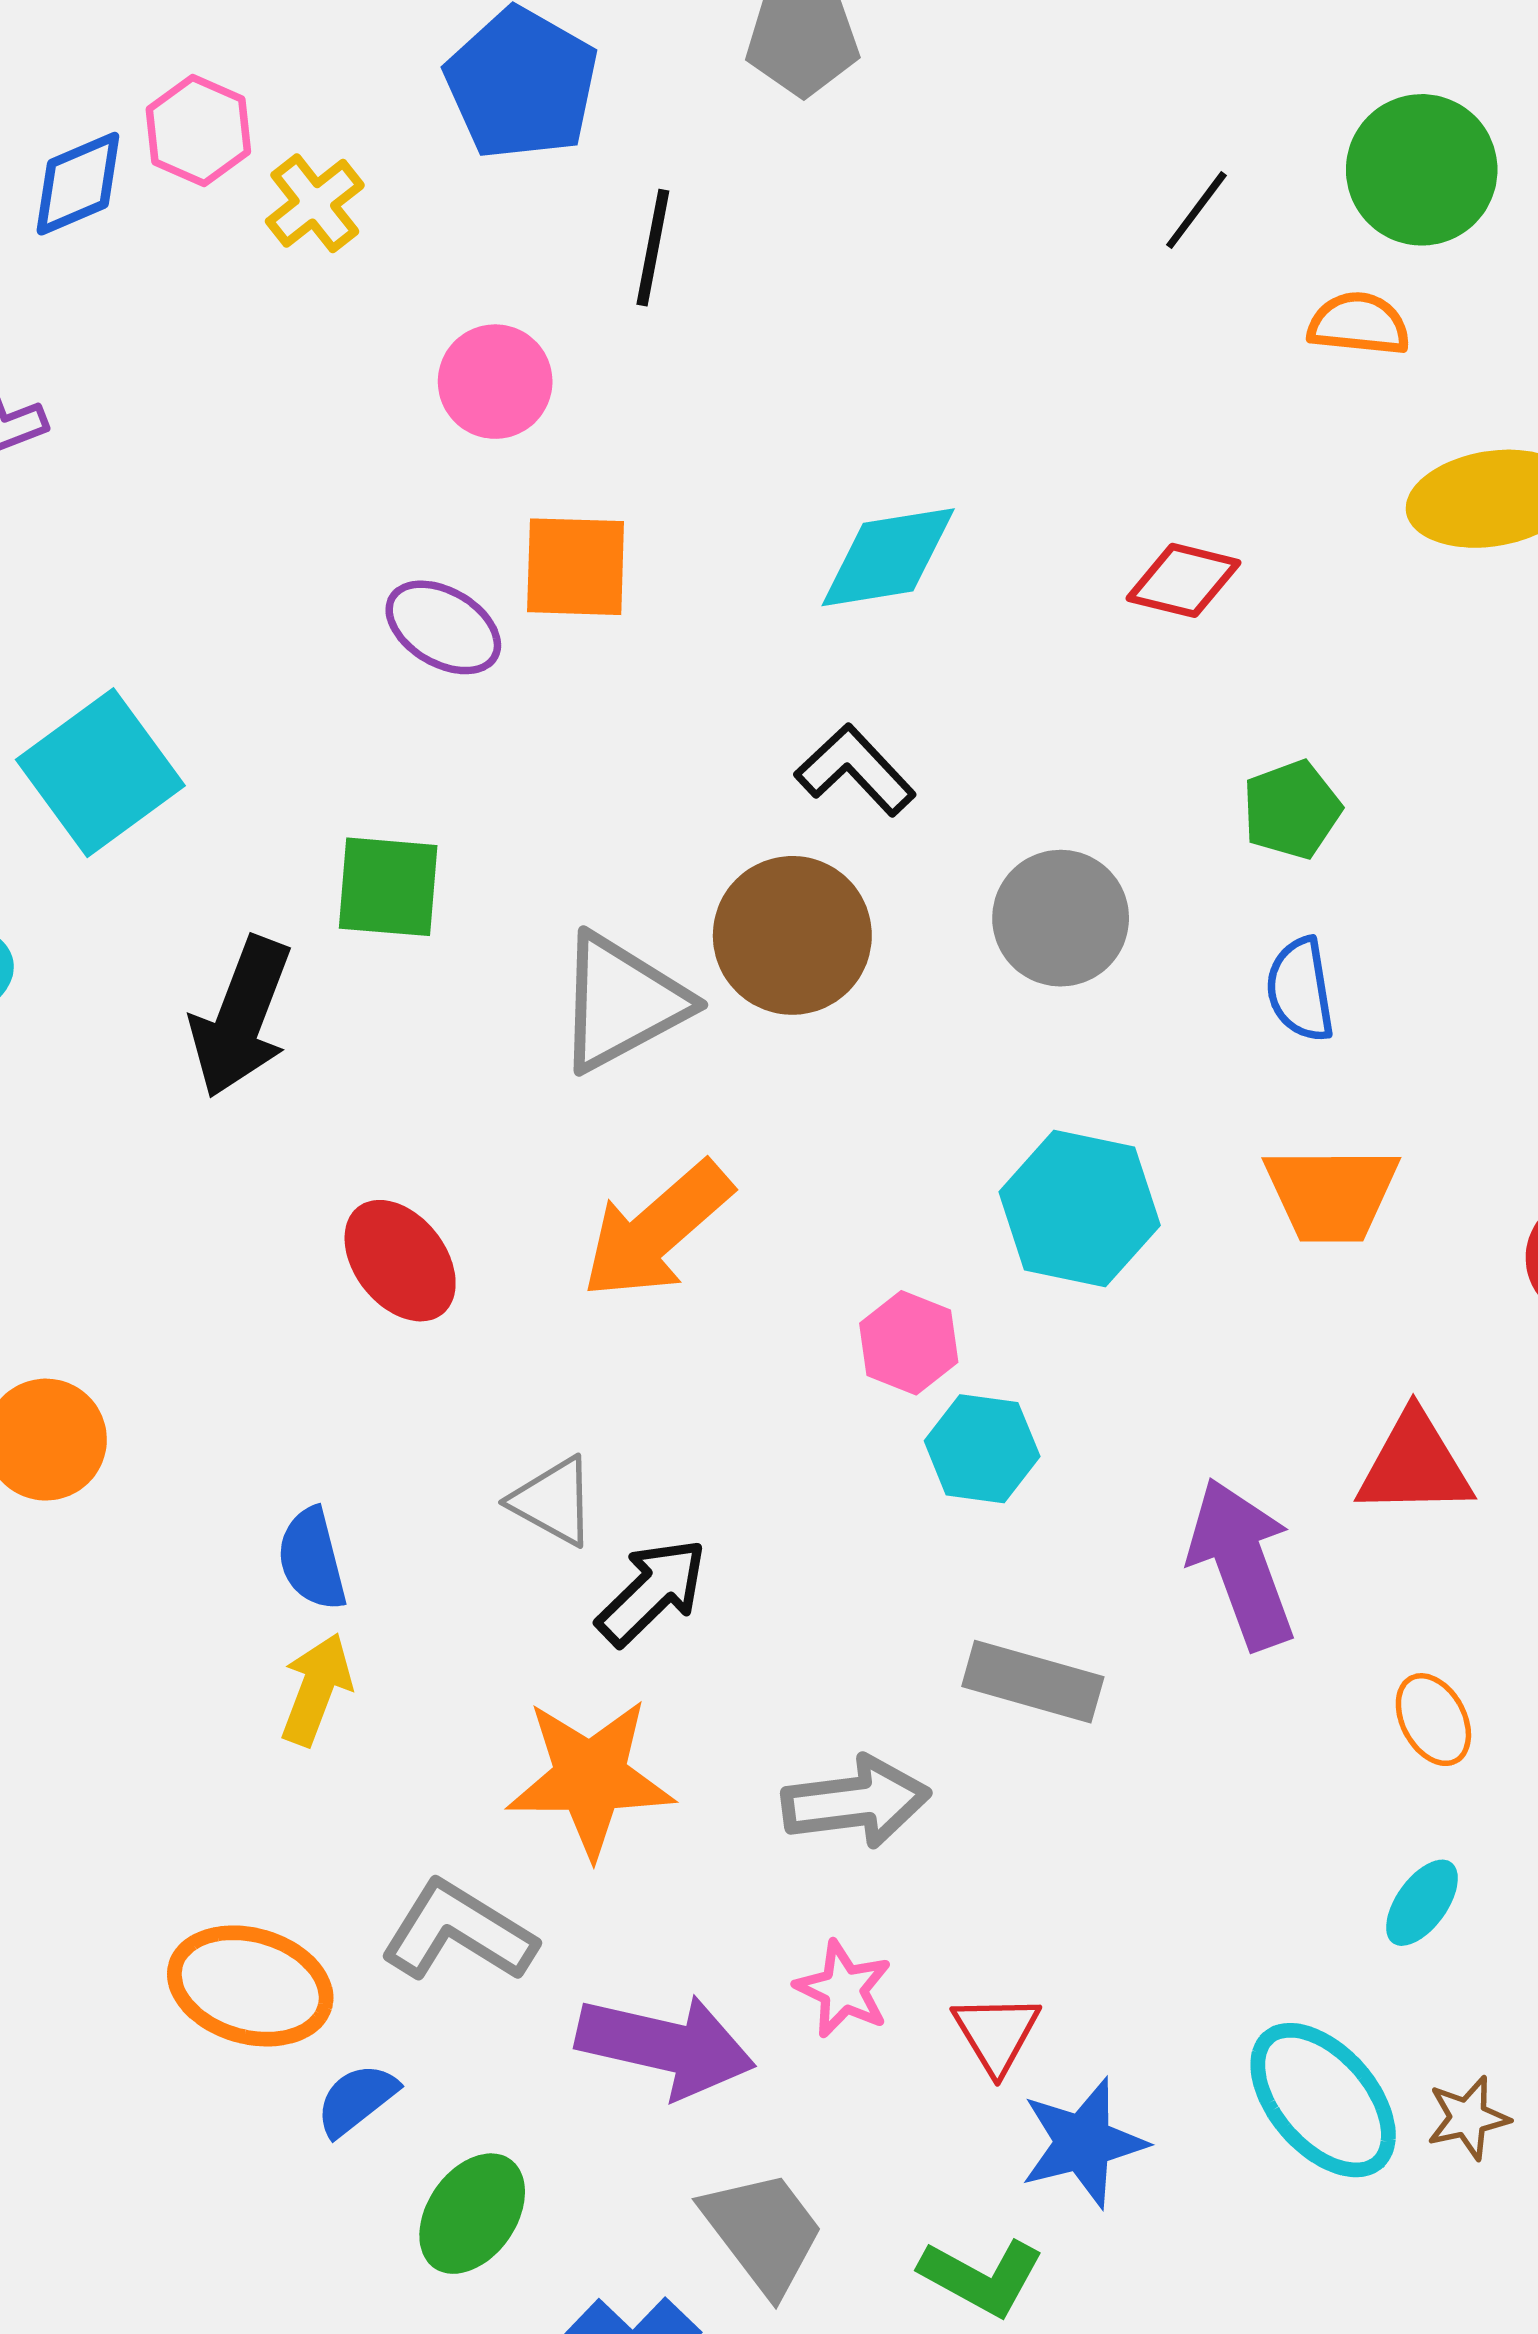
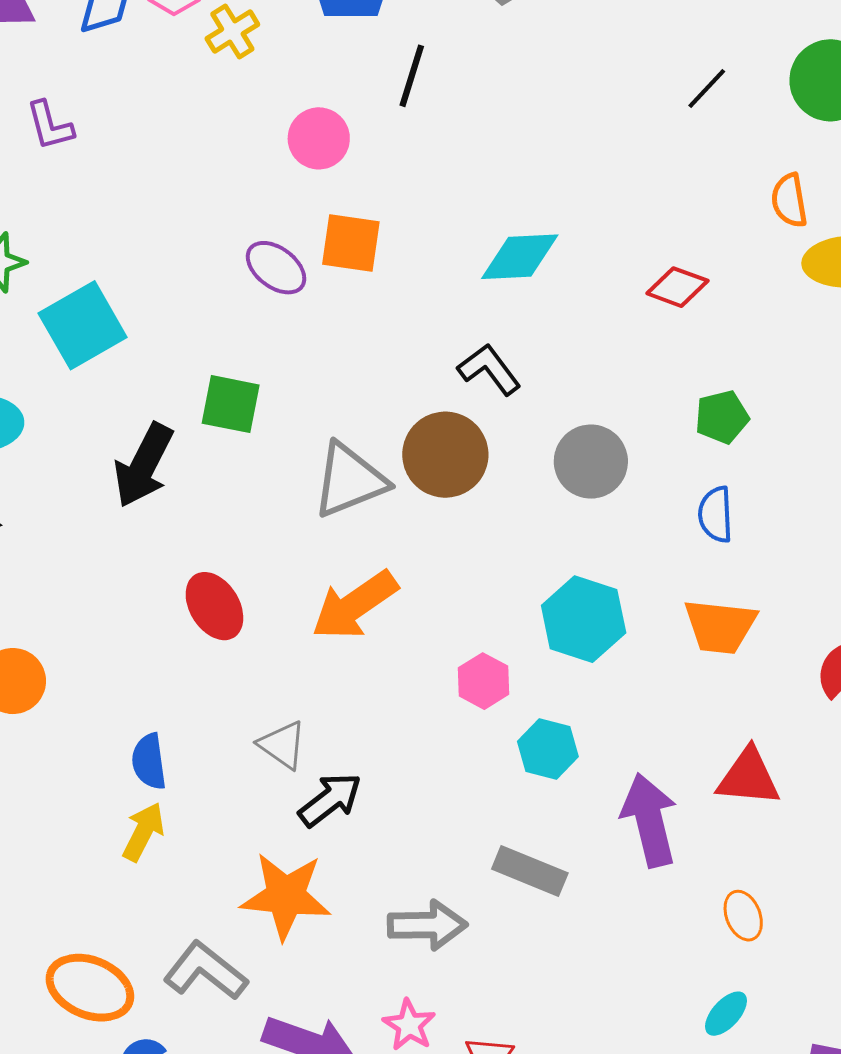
orange semicircle: (1359, 324) -> (789, 201), moved, turned -112
cyan hexagon: (982, 1449) -> (548, 749), moved

